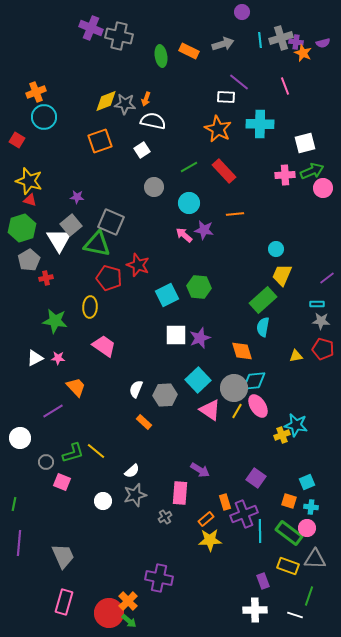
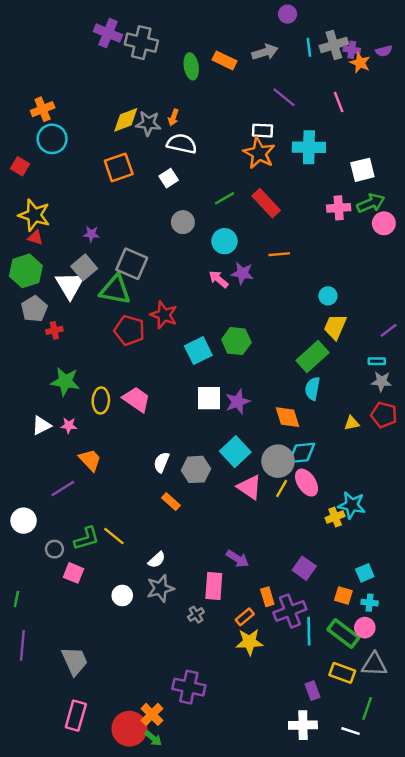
white rectangle: (226, 97) -> (263, 131), moved
yellow ellipse: (90, 307) -> (101, 400), moved
pink trapezoid: (104, 346) -> (137, 399), moved

